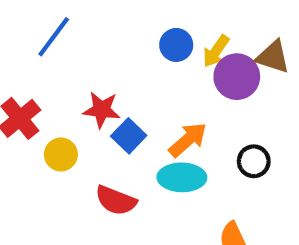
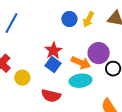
purple circle: (237, 77) -> (99, 53), moved
red star: (102, 110) -> (53, 51), moved, turned -30
orange arrow: (188, 140) -> (81, 63), turned 72

